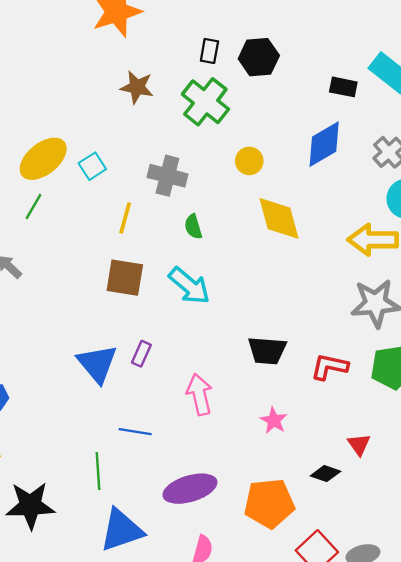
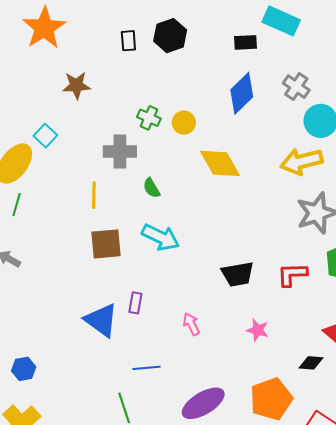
green cross: (205, 102) -> (149, 118), moved, size x0.6
cyan square: (92, 166) -> (45, 136), moved
pink arrow: (199, 394) -> (191, 324), size x0.7

